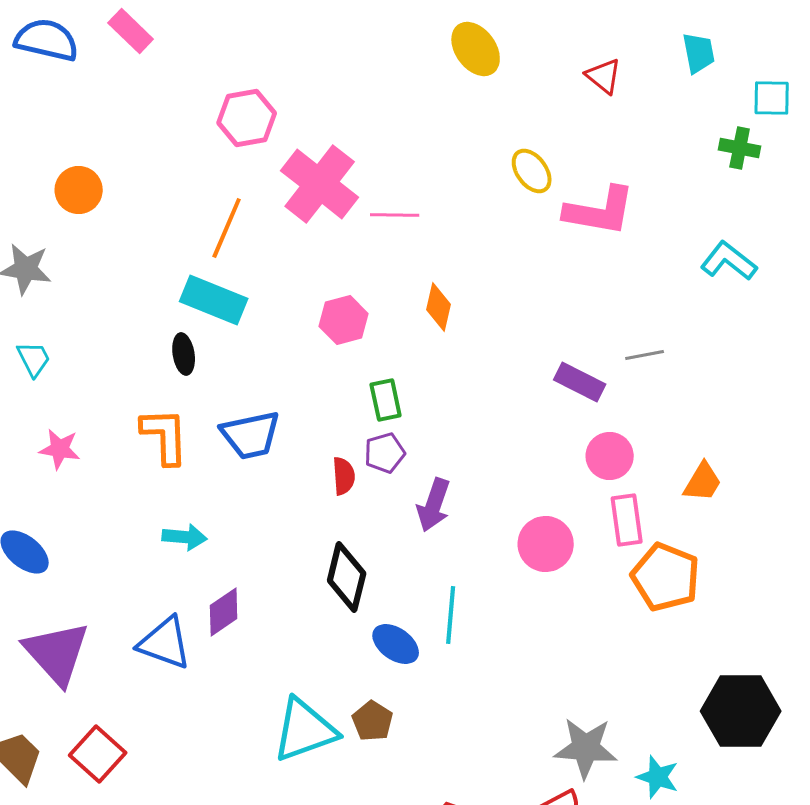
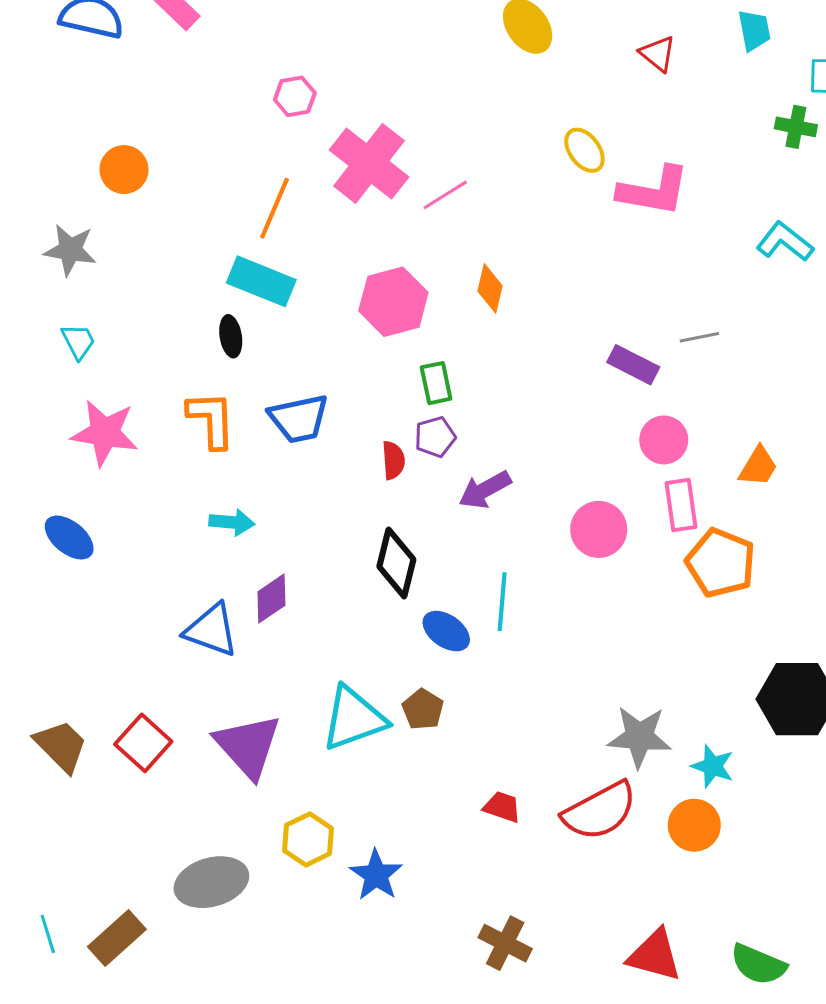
pink hexagon: (247, 118) -> (295, 96), size x0.7
pink line: (395, 215) -> (445, 195), turned -33
pink hexagon: (344, 320) -> (393, 302), size x1.4
pink star: (60, 449) -> (105, 433), size x1.6
purple arrow: (434, 505) -> (485, 490), turned 42
purple triangle: (57, 653) -> (248, 746), moved

